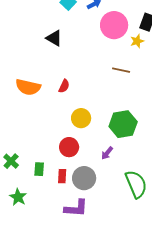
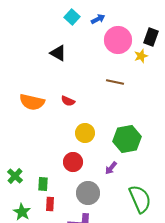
brown line: (121, 70) -> (115, 82), moved
red semicircle: (64, 86) -> (68, 101), turned 88
red rectangle: (62, 176) -> (50, 204), moved

